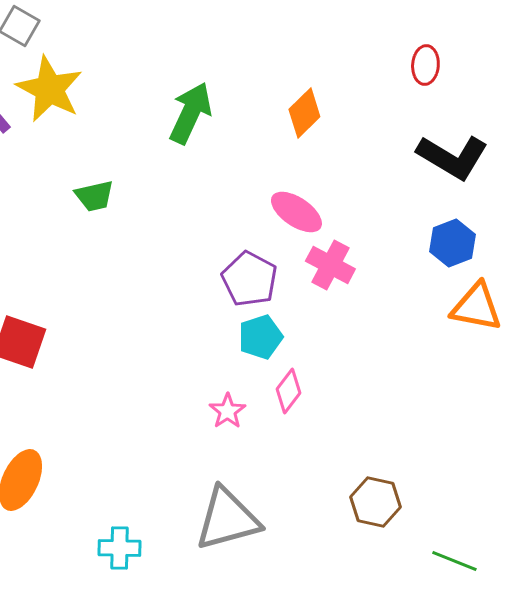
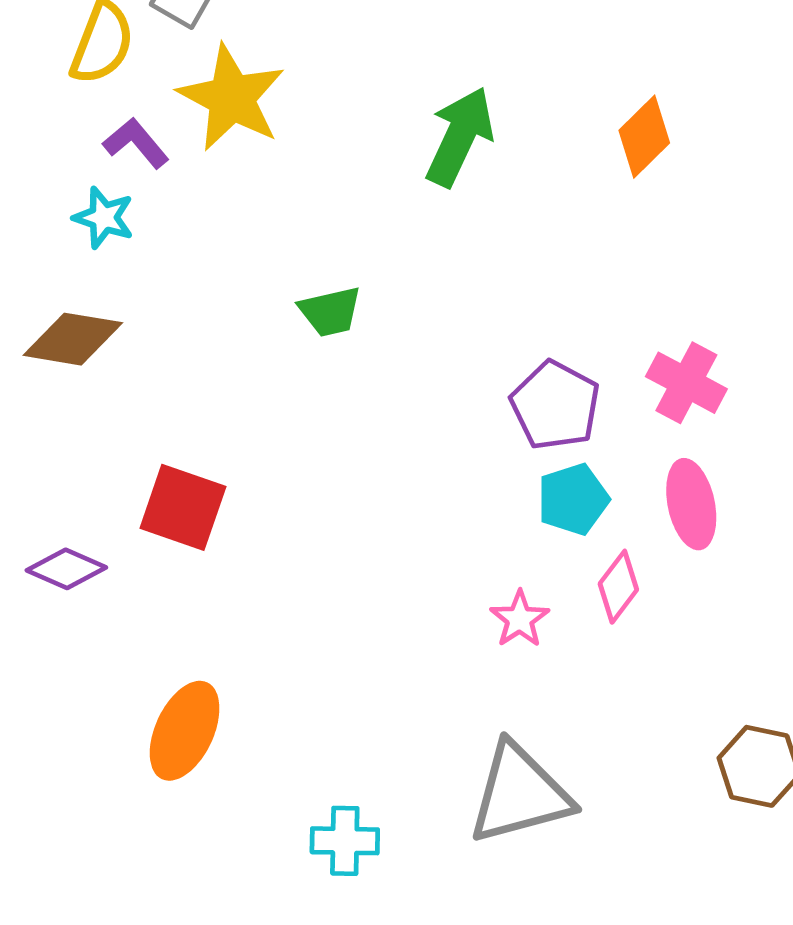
green trapezoid: (94, 196) -> (330, 311), moved
pink ellipse: (296, 212) -> (691, 504), moved, turned 44

